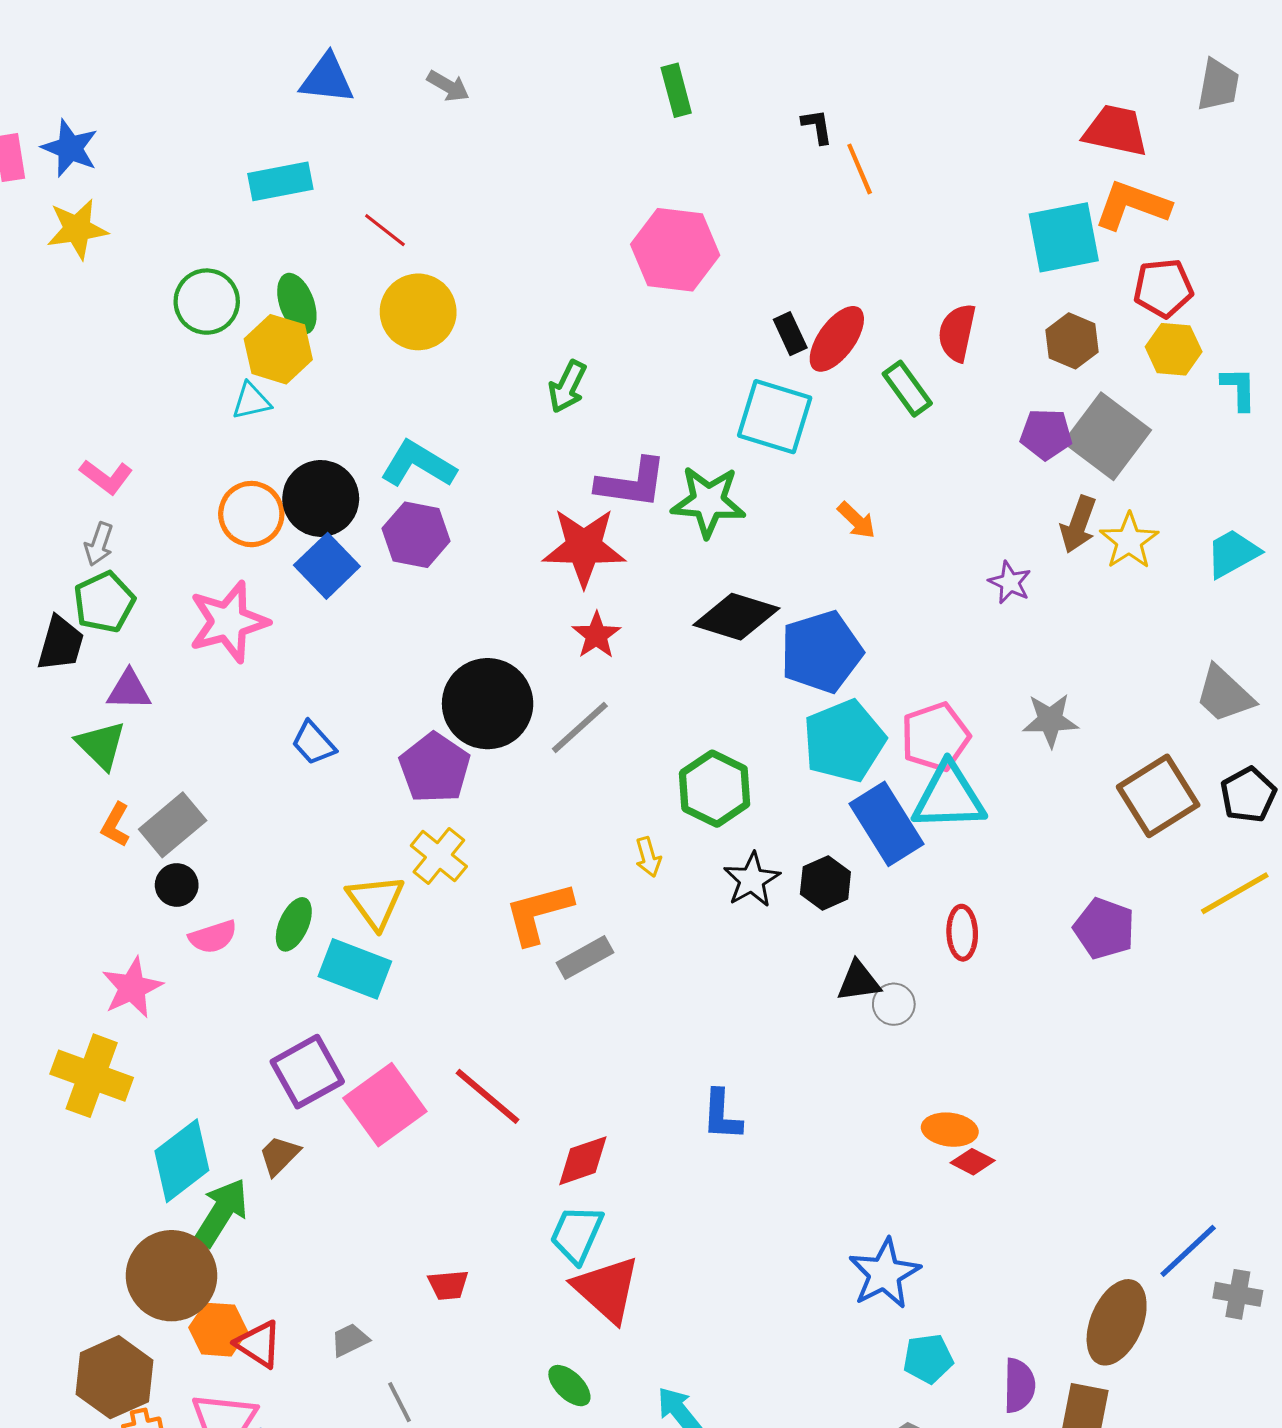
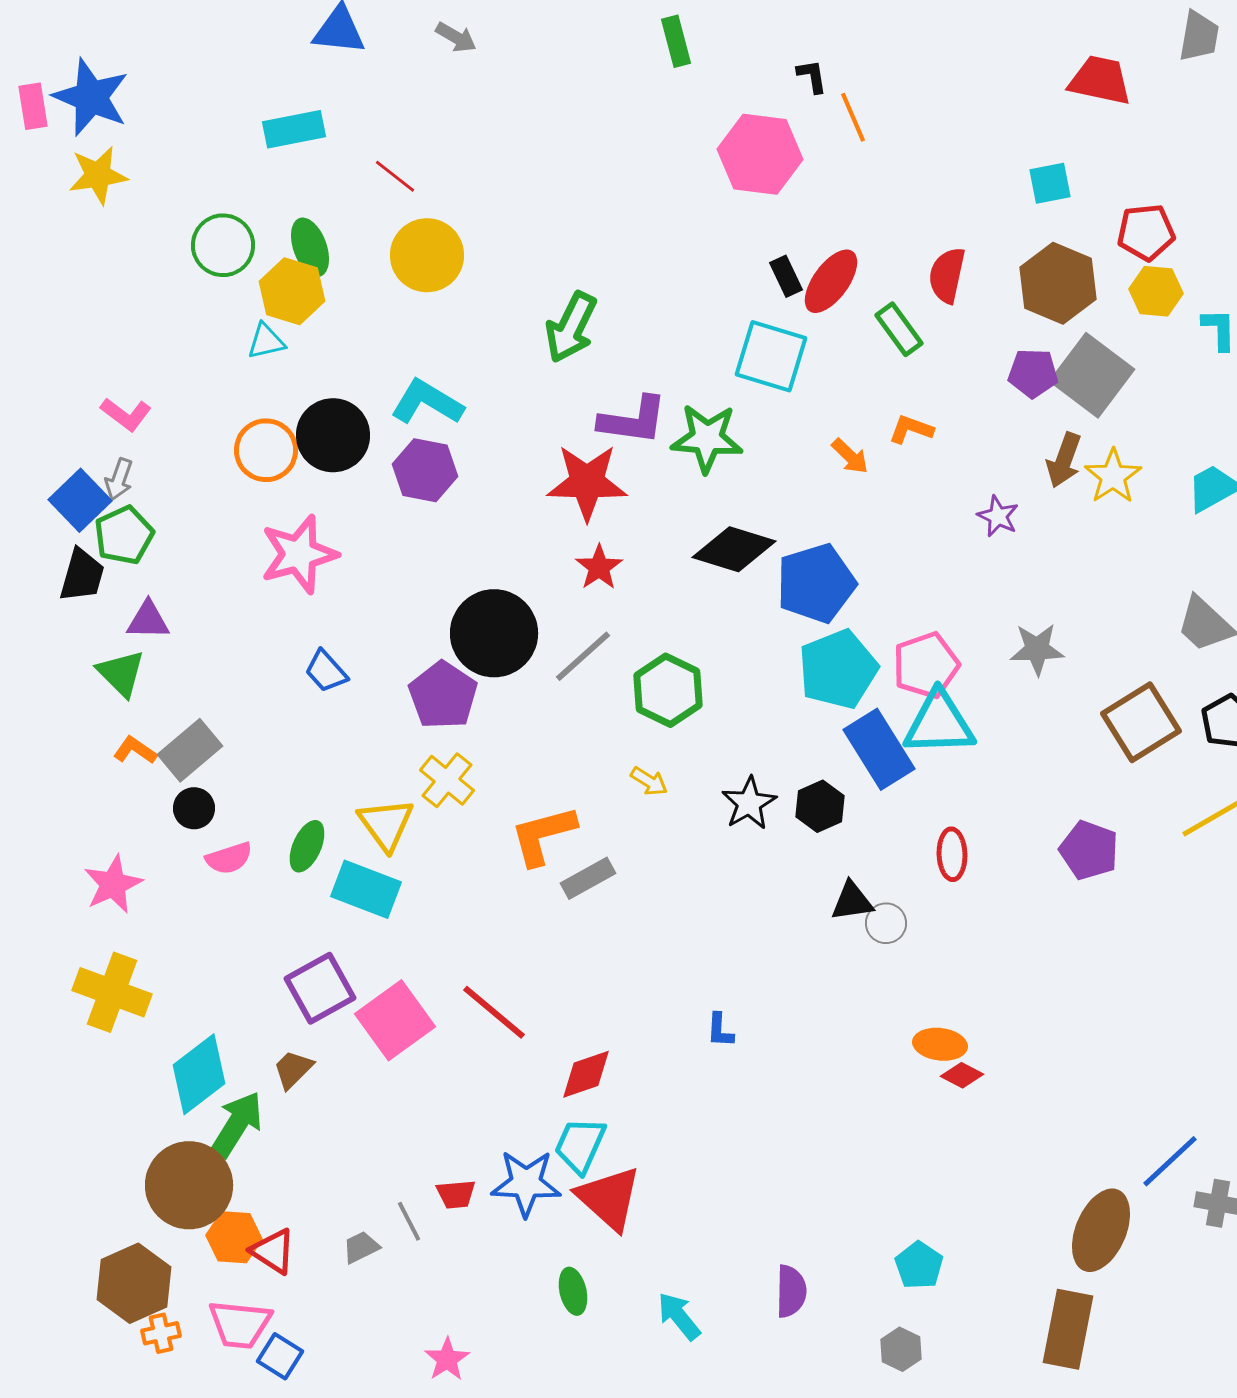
blue star: (70, 148) -> (91, 97), size x1.4
orange L-shape: (1132, 205) -> (911, 429), moved, size x0.6
cyan square: (1064, 237) -> (1050, 183), size x0.6
pink hexagon: (675, 250) -> (760, 154), moved
brown hexagon: (1072, 341) -> (1058, 283), size x1.5
green arrow: (567, 387) -> (571, 327), size x1.4
blue square: (327, 566) -> (80, 500), moved
pink star: (228, 622) -> (299, 554), moved
green hexagon: (715, 789) -> (668, 690), moved
orange L-shape: (116, 825) -> (135, 750), turned 96
yellow arrow: (648, 857) -> (649, 781), turned -42
pink star: (132, 988) -> (113, 884), moved
blue L-shape: (722, 1115) -> (720, 1030), size x0.7
blue star: (884, 1274) -> (526, 1183), moved, turned 30
cyan pentagon: (928, 1359) -> (919, 1265), turned -30
green ellipse: (569, 1386) -> (573, 1291), turned 33
purple semicircle: (1019, 1386) -> (791, 1291), moved
gray line: (399, 1402) -> (409, 1221), moved

